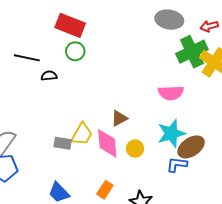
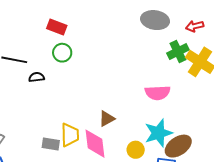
red rectangle: (70, 25) -> (57, 27), size x0.7
green cross: (192, 52) -> (178, 52), size x0.7
yellow trapezoid: (82, 134) -> (70, 135), turned -30
yellow circle: (135, 149) -> (136, 150), moved

